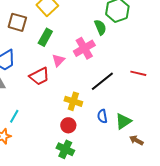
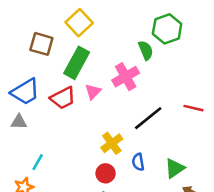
green rectangle: (45, 37) -> (77, 63), size x1.4
red trapezoid: (39, 76) -> (63, 98), moved
yellow cross: (73, 101) -> (112, 143), turned 36
blue semicircle: (102, 116) -> (138, 162), moved

